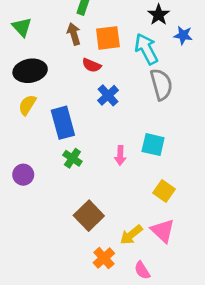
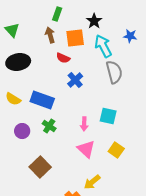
black star: (159, 15) -> (94, 21), moved
yellow semicircle: (27, 105) -> (13, 99), moved, turned -91
blue rectangle: (63, 123) -> (42, 100), turned -55
purple circle: (23, 175) -> (22, 131), moved
brown square: (89, 216) -> (40, 167), moved
pink triangle: (163, 231) -> (86, 149), moved

